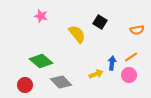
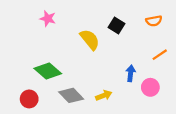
orange semicircle: (137, 30) -> (154, 21), moved
orange line: (131, 57) -> (160, 55), moved
yellow arrow: (96, 74) -> (104, 95), moved

